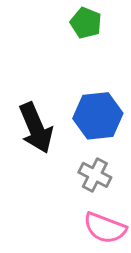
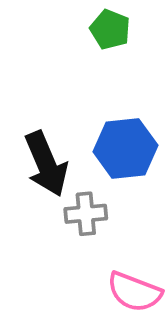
gray cross: (95, 175) -> (86, 214), moved, turned -32

